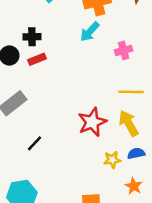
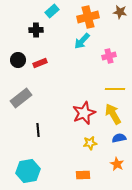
black cross: (32, 37) -> (36, 30), moved
black line: (34, 143) -> (38, 130), turned -48
yellow star: (112, 160) -> (90, 143), moved

